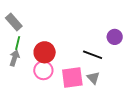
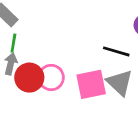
red circle: (45, 52) -> (29, 78), moved
gray triangle: (93, 78) -> (120, 83), size x1.5

